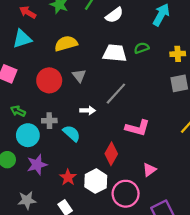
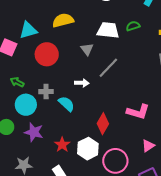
cyan triangle: (22, 39) -> (28, 30), moved
gray triangle: (79, 76) -> (87, 49), moved
pink L-shape: (138, 128) -> (138, 112), moved
purple star: (37, 165) -> (34, 132), turned 30
pink triangle: (149, 170) -> (148, 146), moved

